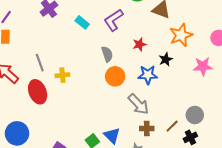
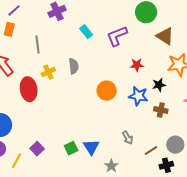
gray semicircle: (107, 54) -> (74, 66), moved
gray line: (40, 63) -> (38, 45), moved
yellow cross: (62, 75) -> (48, 72), moved, turned -32
gray arrow: (138, 104) -> (128, 138), moved, size x0.6
brown cross: (147, 128) -> (161, 110), moved

